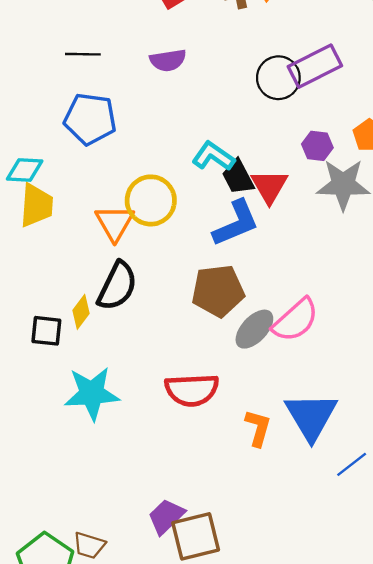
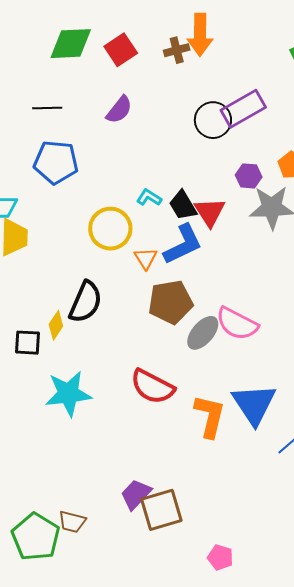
purple semicircle: (168, 60) -> (119, 110), turned -40
cyan L-shape: (213, 156) -> (149, 198), moved, size x0.7
orange triangle: (115, 223) -> (146, 258), moved, size x0.7
pink semicircle: (295, 320) -> (237, 324), turned 72
red semicircle: (192, 390) -> (152, 387), turned 33
orange L-shape: (258, 428) -> (210, 416), size x1.4

